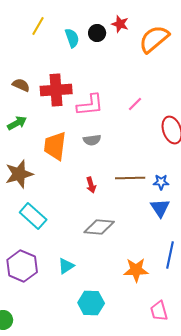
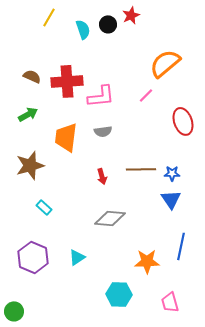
red star: (120, 24) -> (131, 15), turned 30
orange semicircle: (154, 39) -> (165, 63), moved
cyan rectangle: (33, 216) -> (44, 207), size x0.6
cyan hexagon: (91, 303) -> (119, 294), moved

